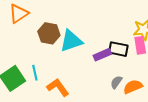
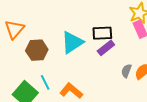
brown hexagon: (49, 33) -> (37, 50), moved
black rectangle: (118, 49) -> (102, 33), moved

